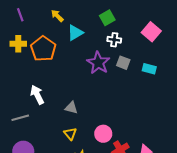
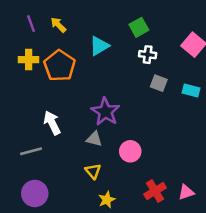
yellow arrow: (57, 16) -> (58, 25), moved
purple star: (98, 63) -> (105, 112), moved
pink circle: (103, 134) -> (130, 151), moved

